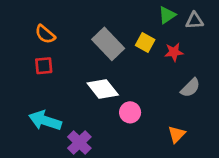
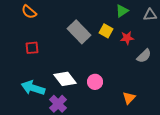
gray triangle: (194, 21) -> (150, 15), moved
orange semicircle: (45, 34) -> (29, 12), moved
gray semicircle: (190, 88) -> (144, 56), moved
white diamond: (103, 89) -> (65, 79), moved

